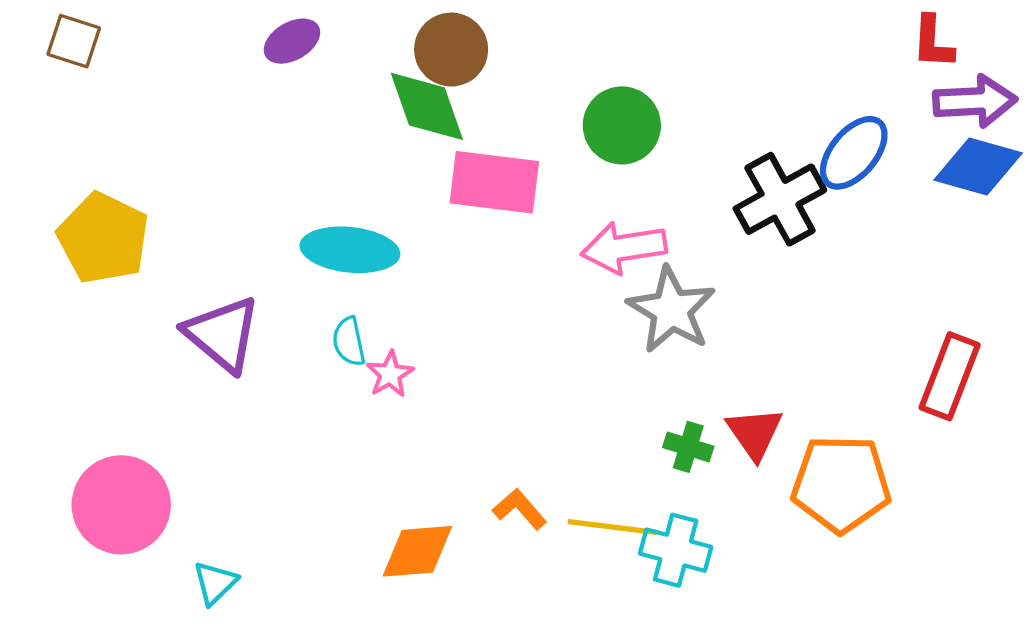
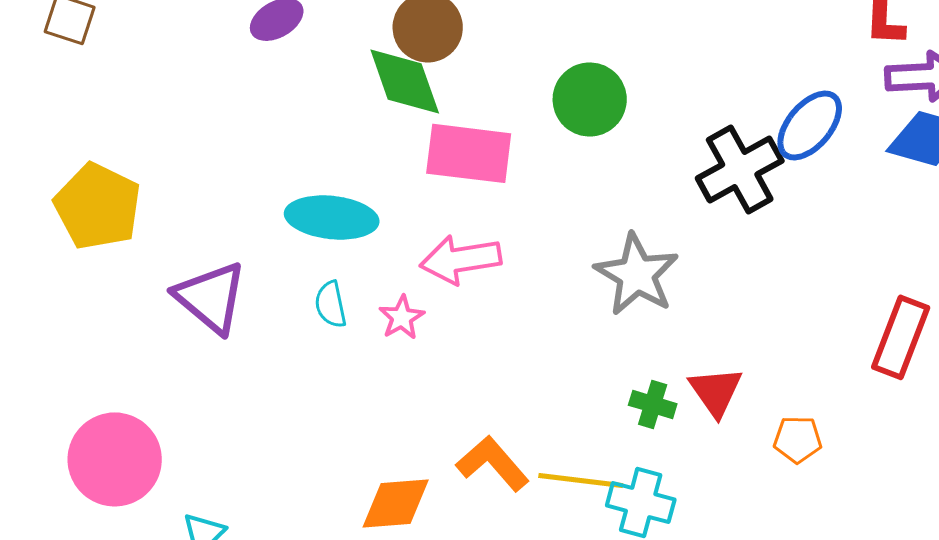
pink arrow: (624, 248) -> (461, 259), moved
pink star: (390, 374) -> (402, 317), moved
orange pentagon: (841, 484) -> (798, 439), size x0.5
orange L-shape: (520, 509) -> (493, 463), size x1.4

